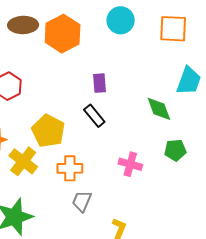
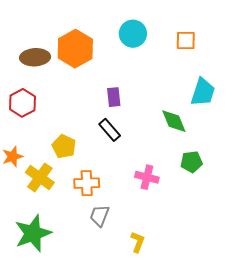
brown ellipse: (23, 25) -> (35, 57), moved
orange square: (173, 29) -> (186, 41), size x0.7
yellow pentagon: (48, 131) -> (64, 146), size x0.7

